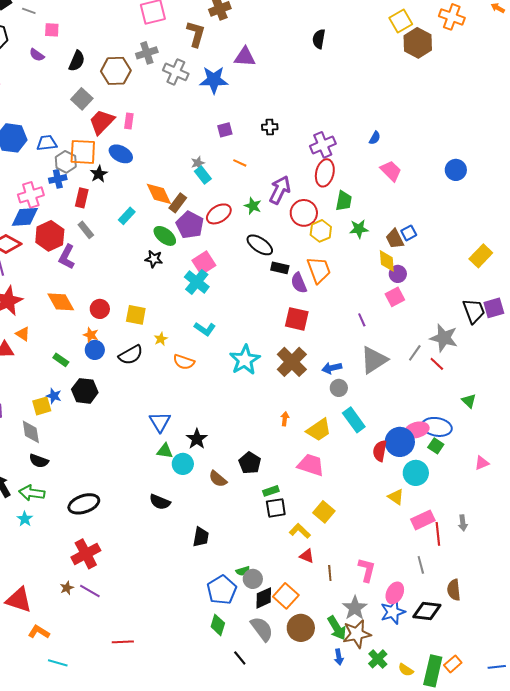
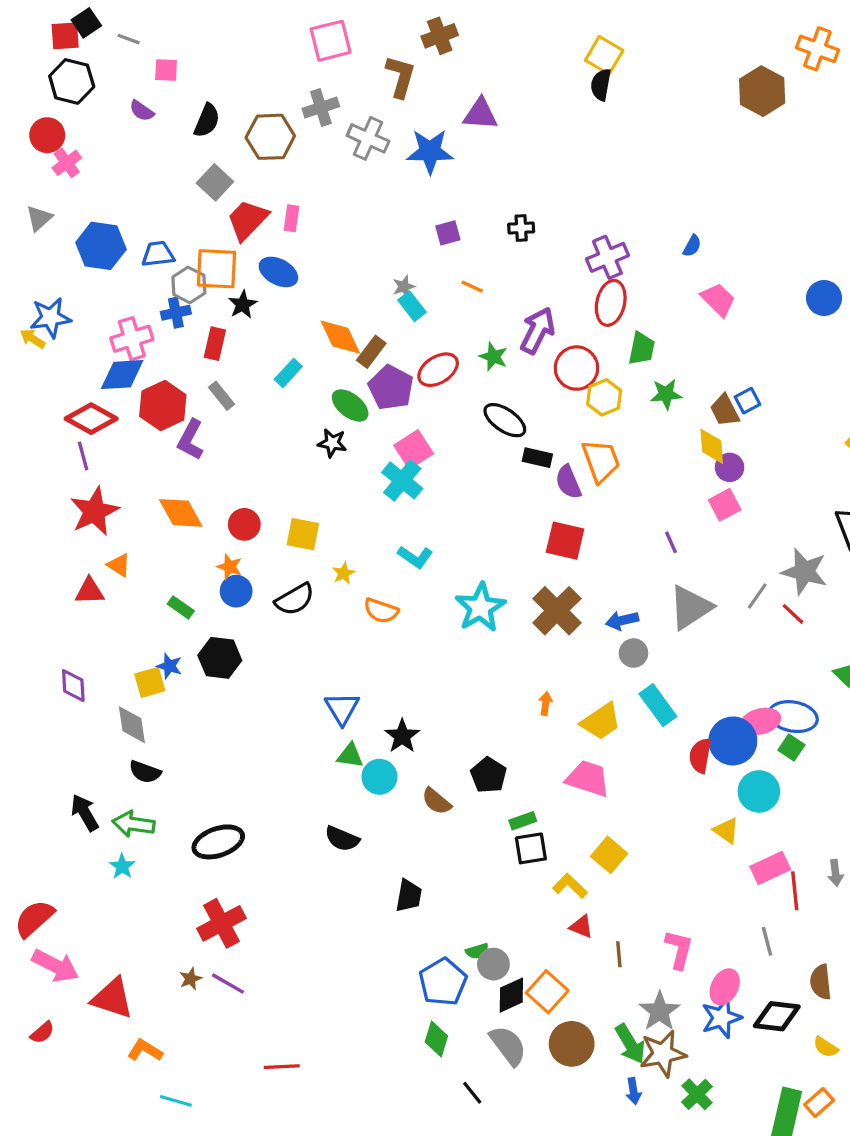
yellow square: (401, 21) -> (604, 55), moved, turned -30
yellow semicircle: (406, 670) -> (826, 1047), moved

